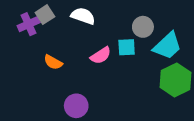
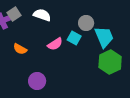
cyan trapezoid: (167, 46) -> (104, 37), turned -70
cyan square: (127, 47) -> (74, 38), turned 32

